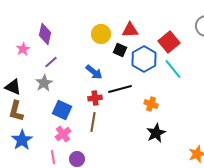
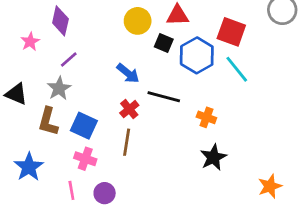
red square: (169, 42) -> (231, 32), turned -30
black line: (120, 89) -> (164, 97), turned 30
red cross: (95, 98) -> (129, 109), turned -32
brown L-shape: (16, 111) -> (48, 121), moved
pink cross: (63, 134) -> (85, 159), turned -35

